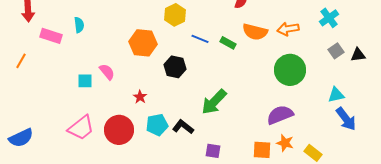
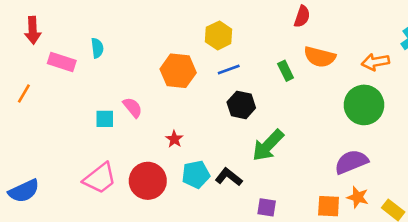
orange arrow: (288, 29) -> (375, 62), moved
blue line: (200, 39) -> (229, 70), moved, turned -42
green rectangle: (228, 43) -> (286, 71), turned 35
black hexagon: (175, 67) -> (241, 105), moved

